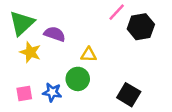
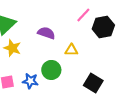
purple semicircle: (55, 34) -> (46, 33), moved
yellow triangle: (89, 55) -> (71, 50), moved

